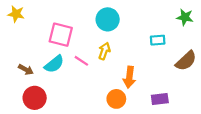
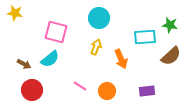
green star: (185, 17) -> (170, 25), moved
cyan rectangle: (158, 40) -> (145, 37), size x1.5
pink line: (81, 61) -> (80, 86), moved
orange arrow: (129, 77) -> (121, 59), moved, turned -30

